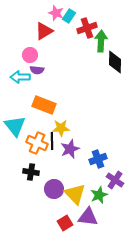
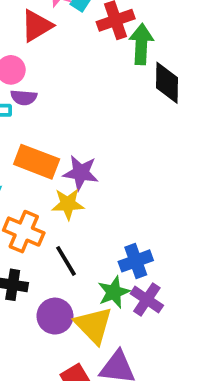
black line: (52, 141) -> (66, 261), moved, turned -30
purple star: (70, 149) -> (81, 173), moved, turned 30
purple cross: (115, 180) -> (147, 300), moved
green star: (99, 195) -> (114, 292), moved

